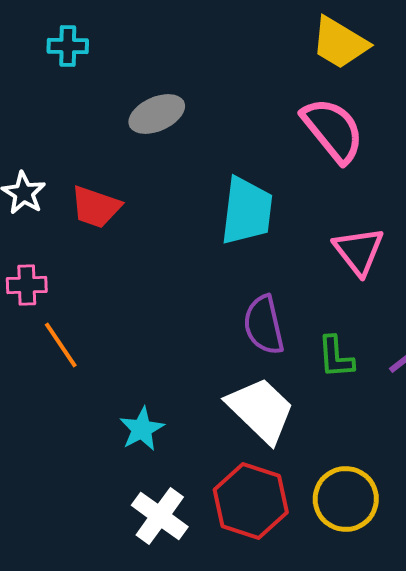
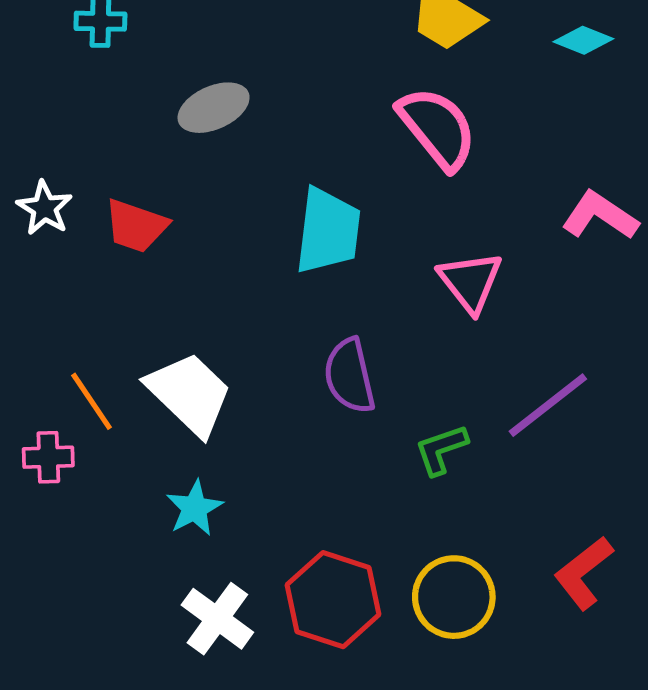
pink cross: (27, 285) -> (48, 457), moved
green L-shape: (336, 357) -> (441, 450), moved, turned 75
white trapezoid: (261, 410) -> (189, 394), moved

